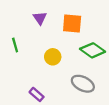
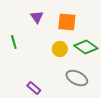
yellow circle: (53, 57) -> (60, 49), moved

